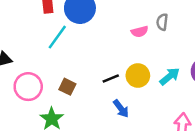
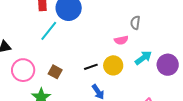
pink semicircle: (140, 32) -> (121, 40), moved
cyan arrow: (170, 76) -> (143, 58), moved

